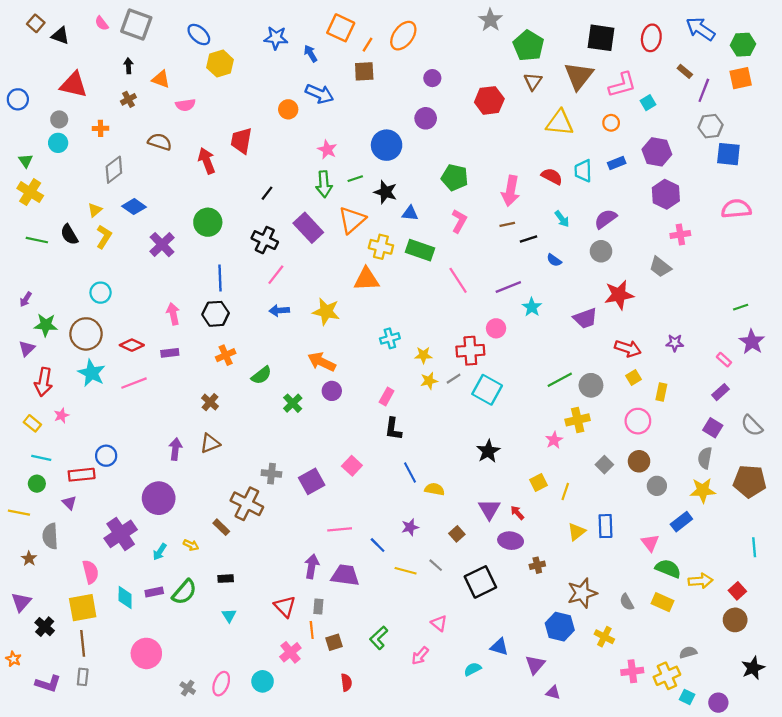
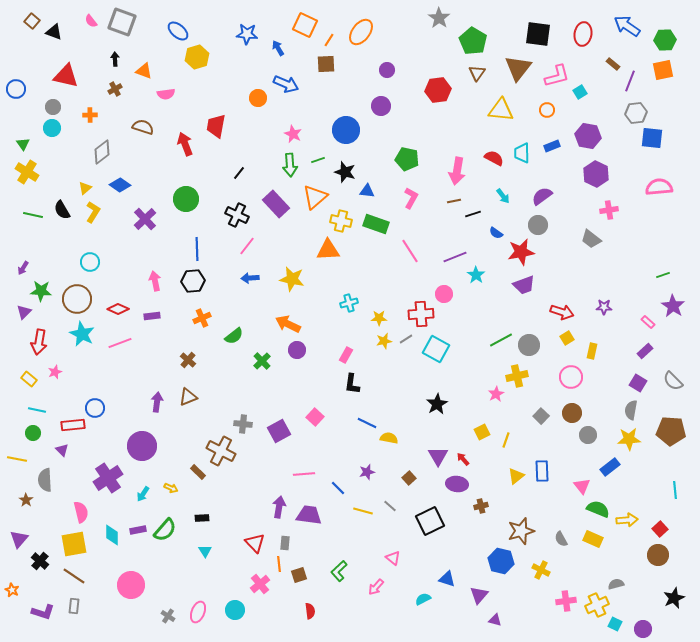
red star: (619, 295) -> (521, 252), moved
blue line: (410, 472) -> (367, 423), turned -36
brown line: (83, 643) -> (74, 576), turned -50

